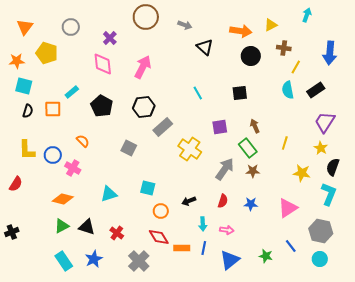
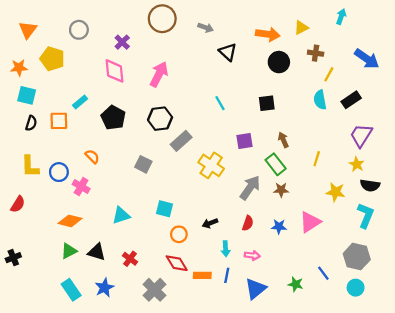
blue arrow: (330, 53) -> (367, 59), turned -60
black semicircle: (333, 167) -> (370, 185), turned -102
pink triangle: (288, 208) -> (310, 222), moved

